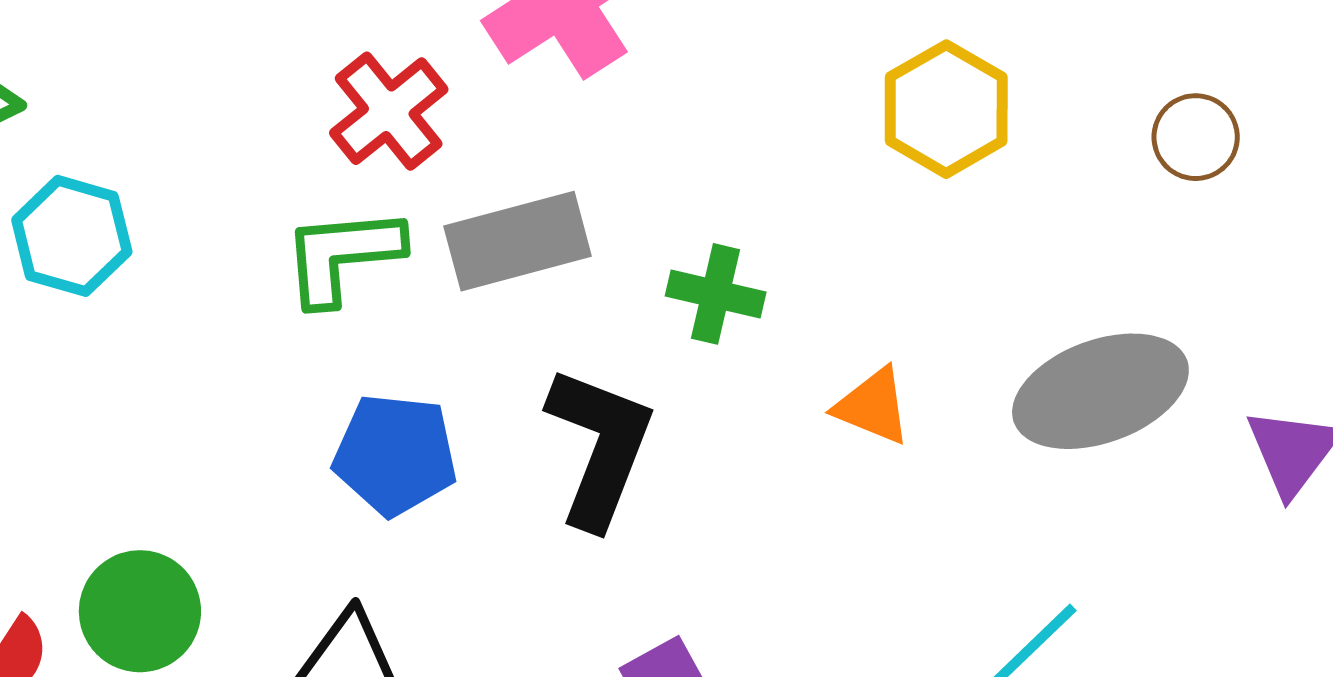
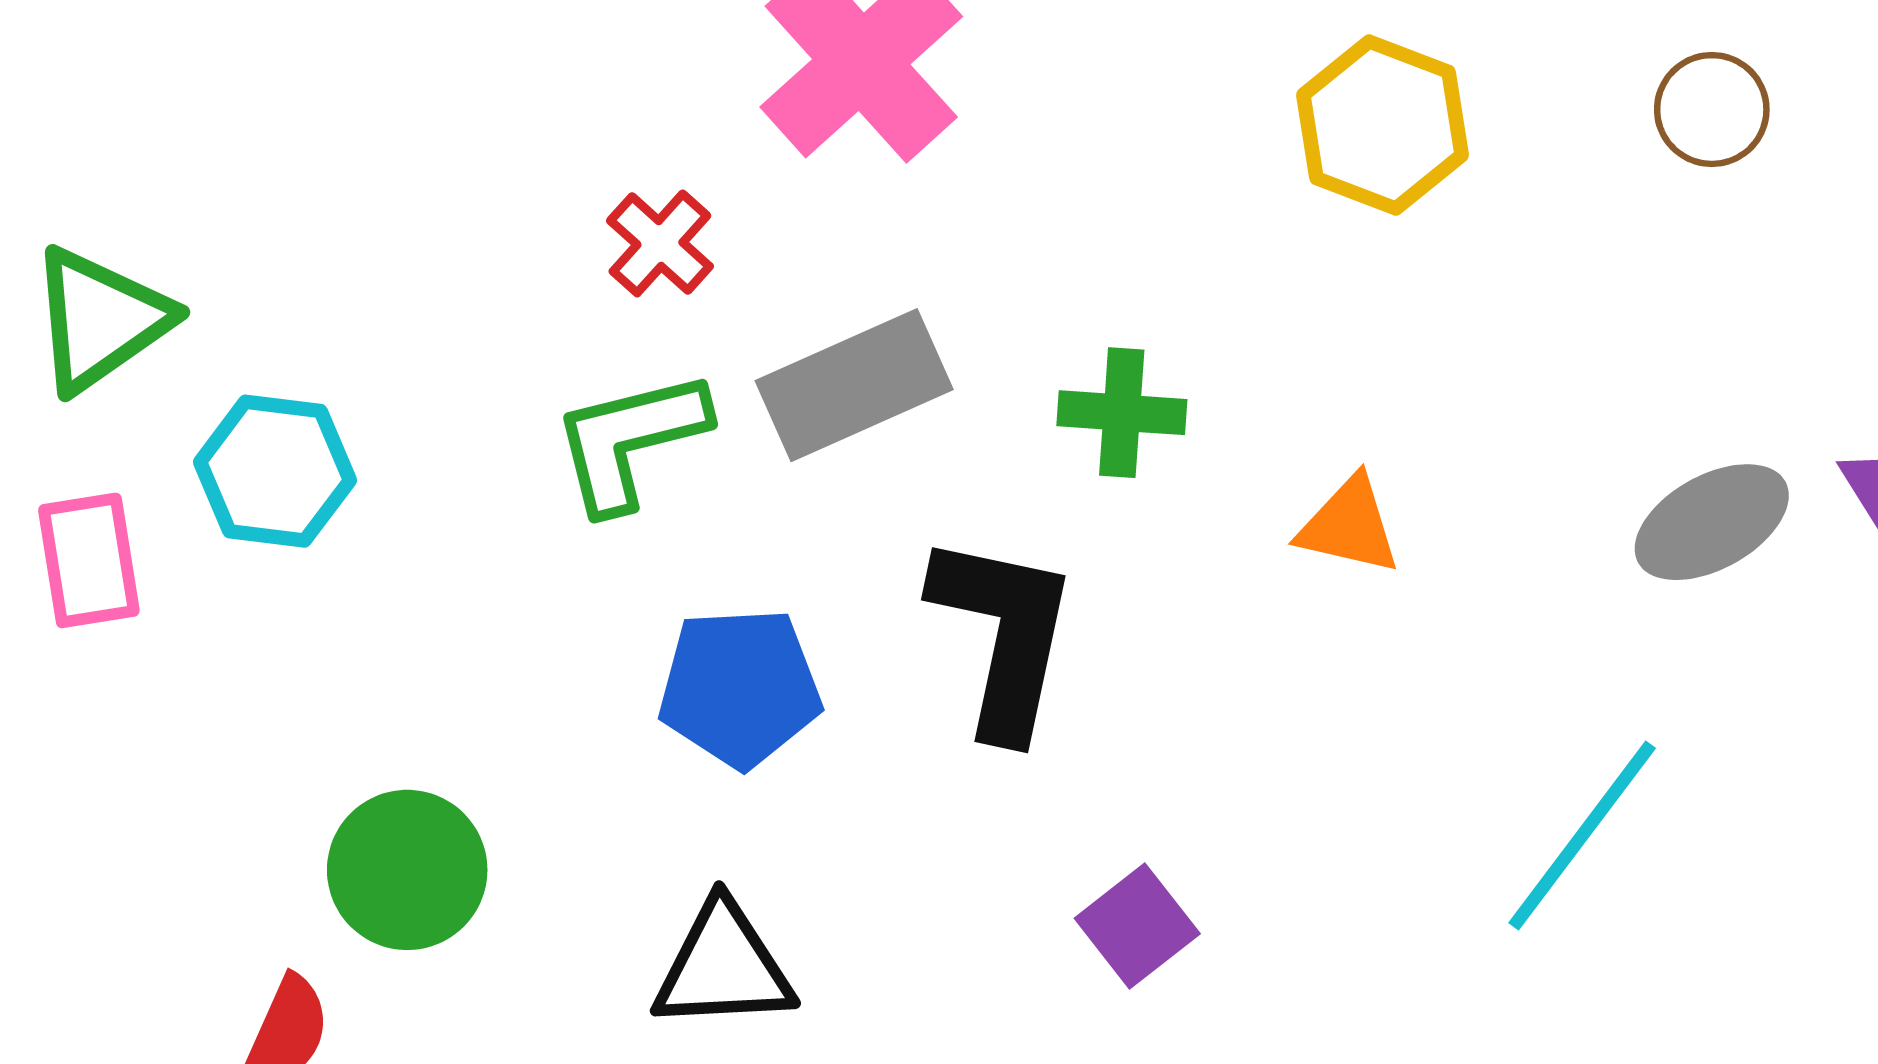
red cross: (389, 111) -> (660, 243), size x0.7
gray ellipse: (1100, 391) -> (1712, 522), moved, size x0.7
green circle: (140, 611) -> (407, 870), moved

